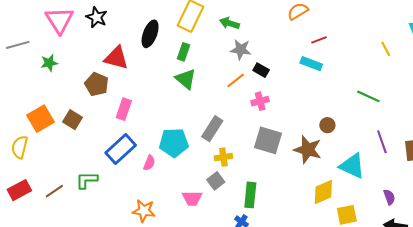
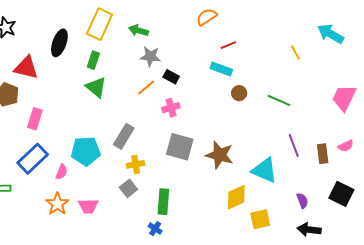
brown circle: (327, 125) -> (239, 93), moved
pink trapezoid: (192, 198) -> (88, 206), moved
orange star: (144, 211) -> (57, 204), moved, turned 30

